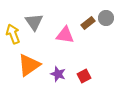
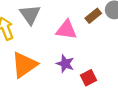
purple star: (58, 74) -> (65, 64), moved

